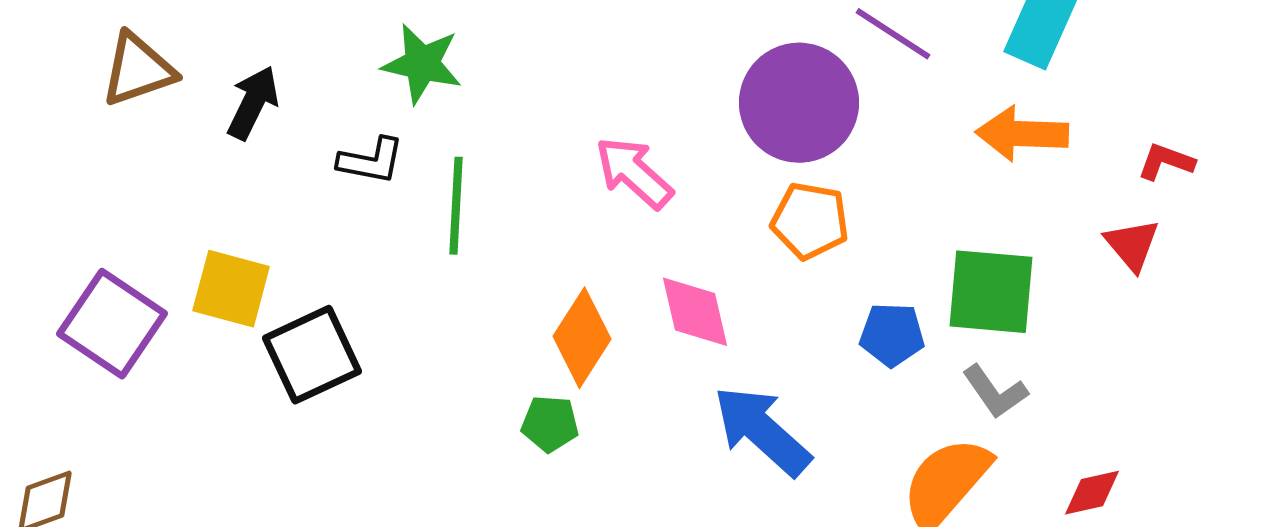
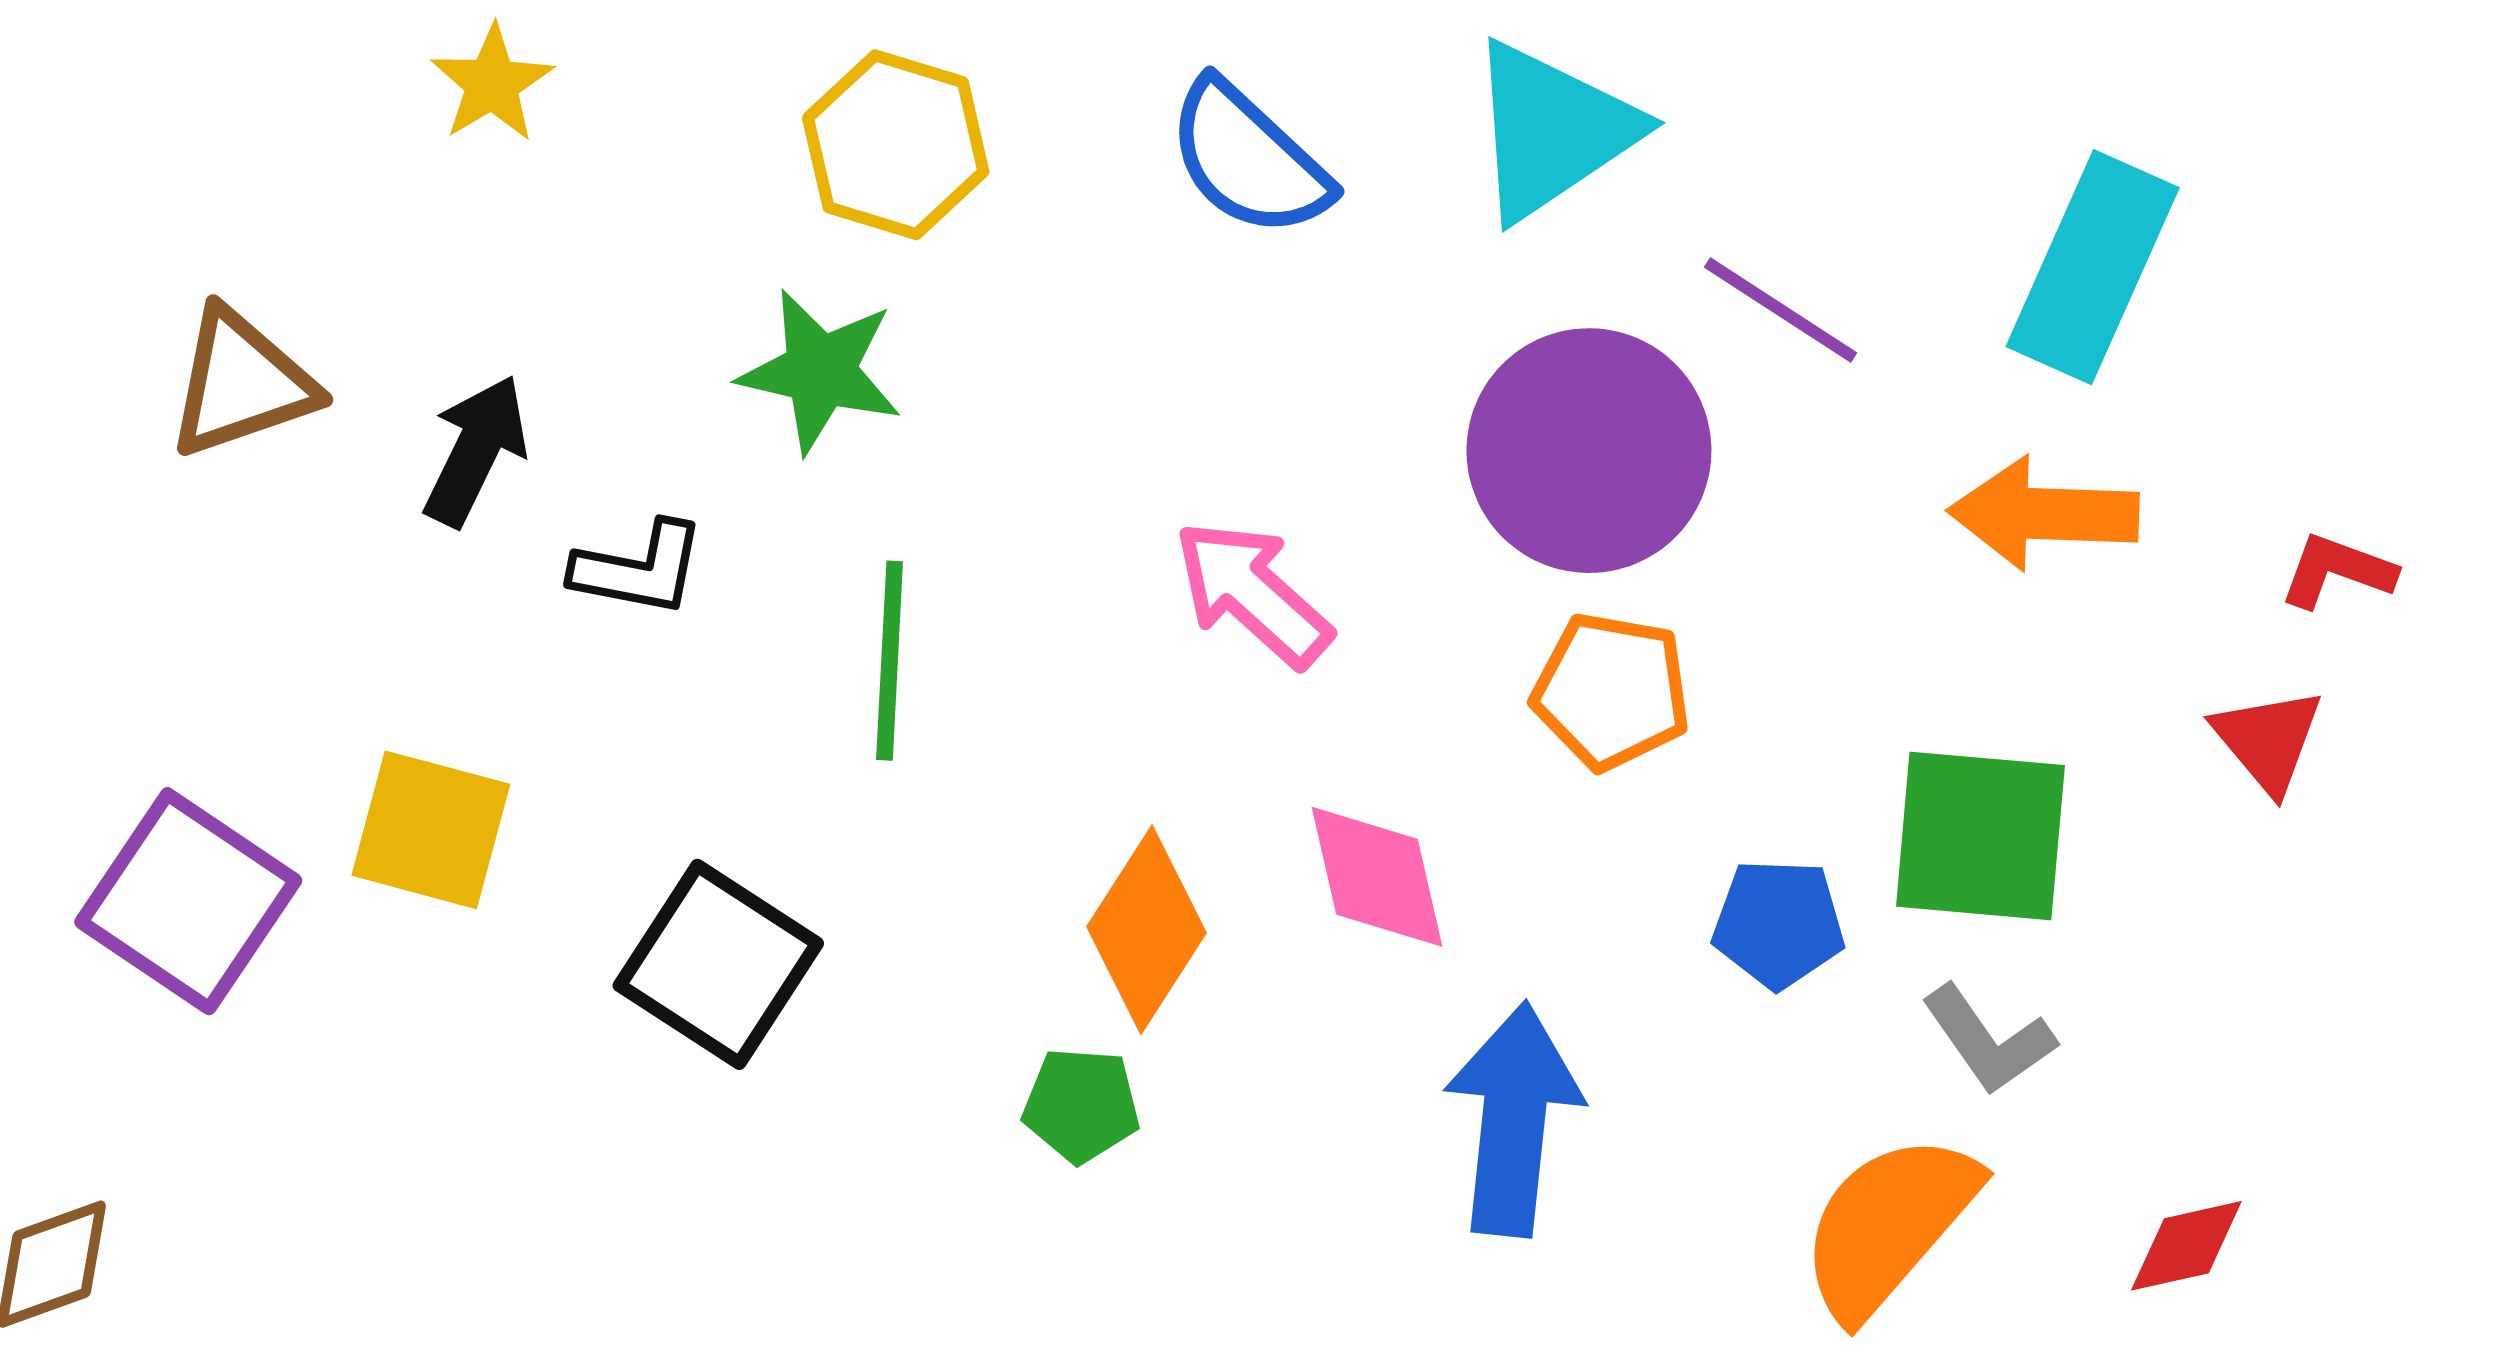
black L-shape: (371, 161) -> (639, 569), moved
black square: (312, 355) -> (718, 964), moved, turned -32
blue arrow: (762, 431) -> (1514, 1119), turned 54

